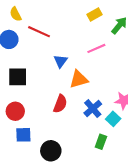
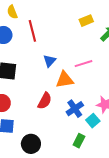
red line: (39, 32) -> (32, 31), turned 45
pink line: (96, 48) -> (84, 64), moved

